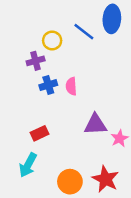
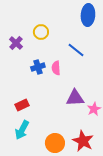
blue line: (84, 32) -> (76, 50), moved
purple cross: (36, 61) -> (16, 43), moved, turned -32
red rectangle: (39, 133) -> (22, 105), moved

